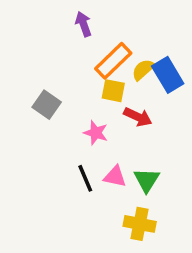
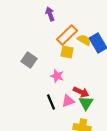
yellow semicircle: (143, 70) -> (84, 40), turned 72
red arrow: (138, 117) -> (81, 92), moved
pink triangle: (115, 177) -> (68, 101), turned -32

